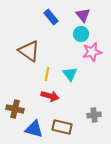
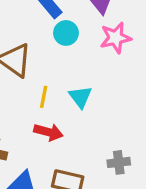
cyan circle: (81, 34) -> (66, 33), moved
pink star: (92, 52) -> (116, 38), moved

